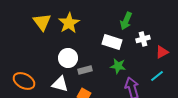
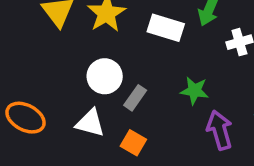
white rectangle: (112, 42) -> (166, 28), moved
gray rectangle: (85, 70) -> (135, 98), turned -40

